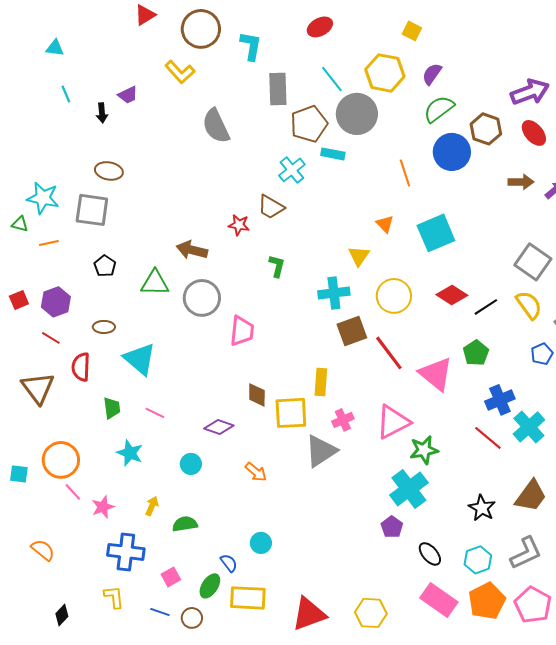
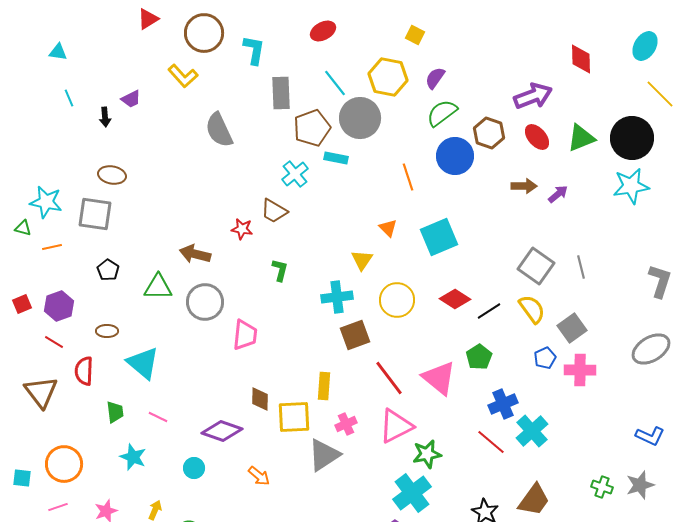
red line: (389, 353) -> (389, 378), moved
purple diamond: (219, 427) -> (222, 431), size x1.4
pink line: (73, 492) -> (58, 507), moved, turned -66

